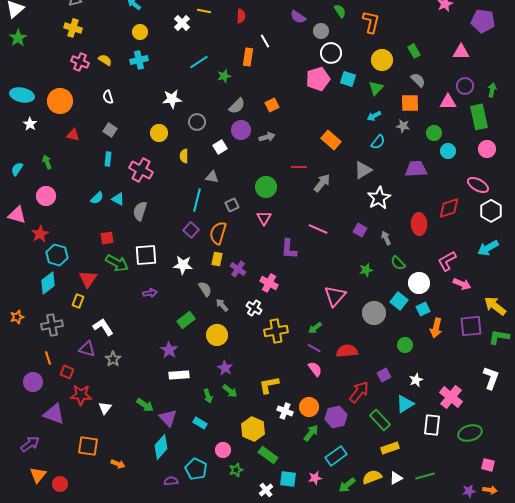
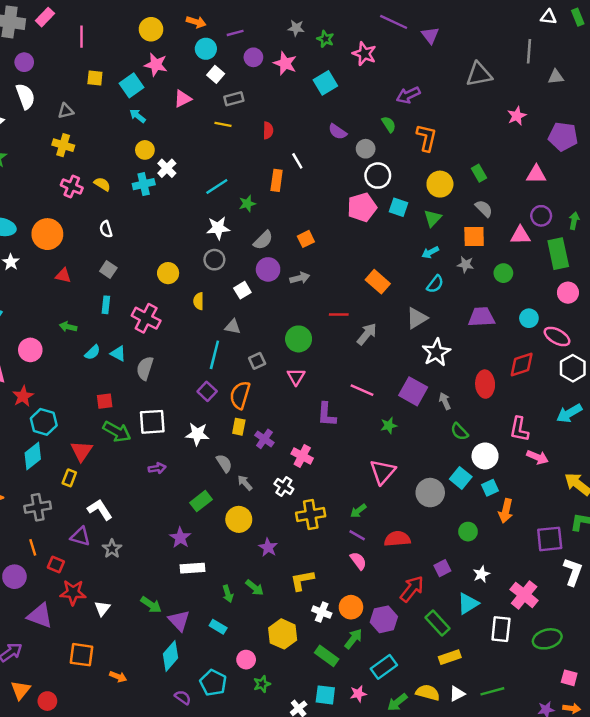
white cross: (182, 23) -> (167, 168), moved
white star: (172, 99) -> (218, 228), moved
cyan circle: (448, 151) -> (529, 318), moved
green arrow: (47, 162) -> (68, 327), moved, turned -56
purple square: (360, 230) -> (413, 391), size x1.6
pink L-shape: (447, 261) -> (519, 429), turned -50
green star: (366, 270) -> (389, 425), moved
purple square: (471, 326) -> (550, 539), moved
purple star: (225, 368) -> (268, 547), moved
green rectangle: (268, 455) -> (327, 656), moved
yellow semicircle: (372, 477) -> (428, 692), turned 36
purple semicircle: (171, 481) -> (183, 697), turned 40

